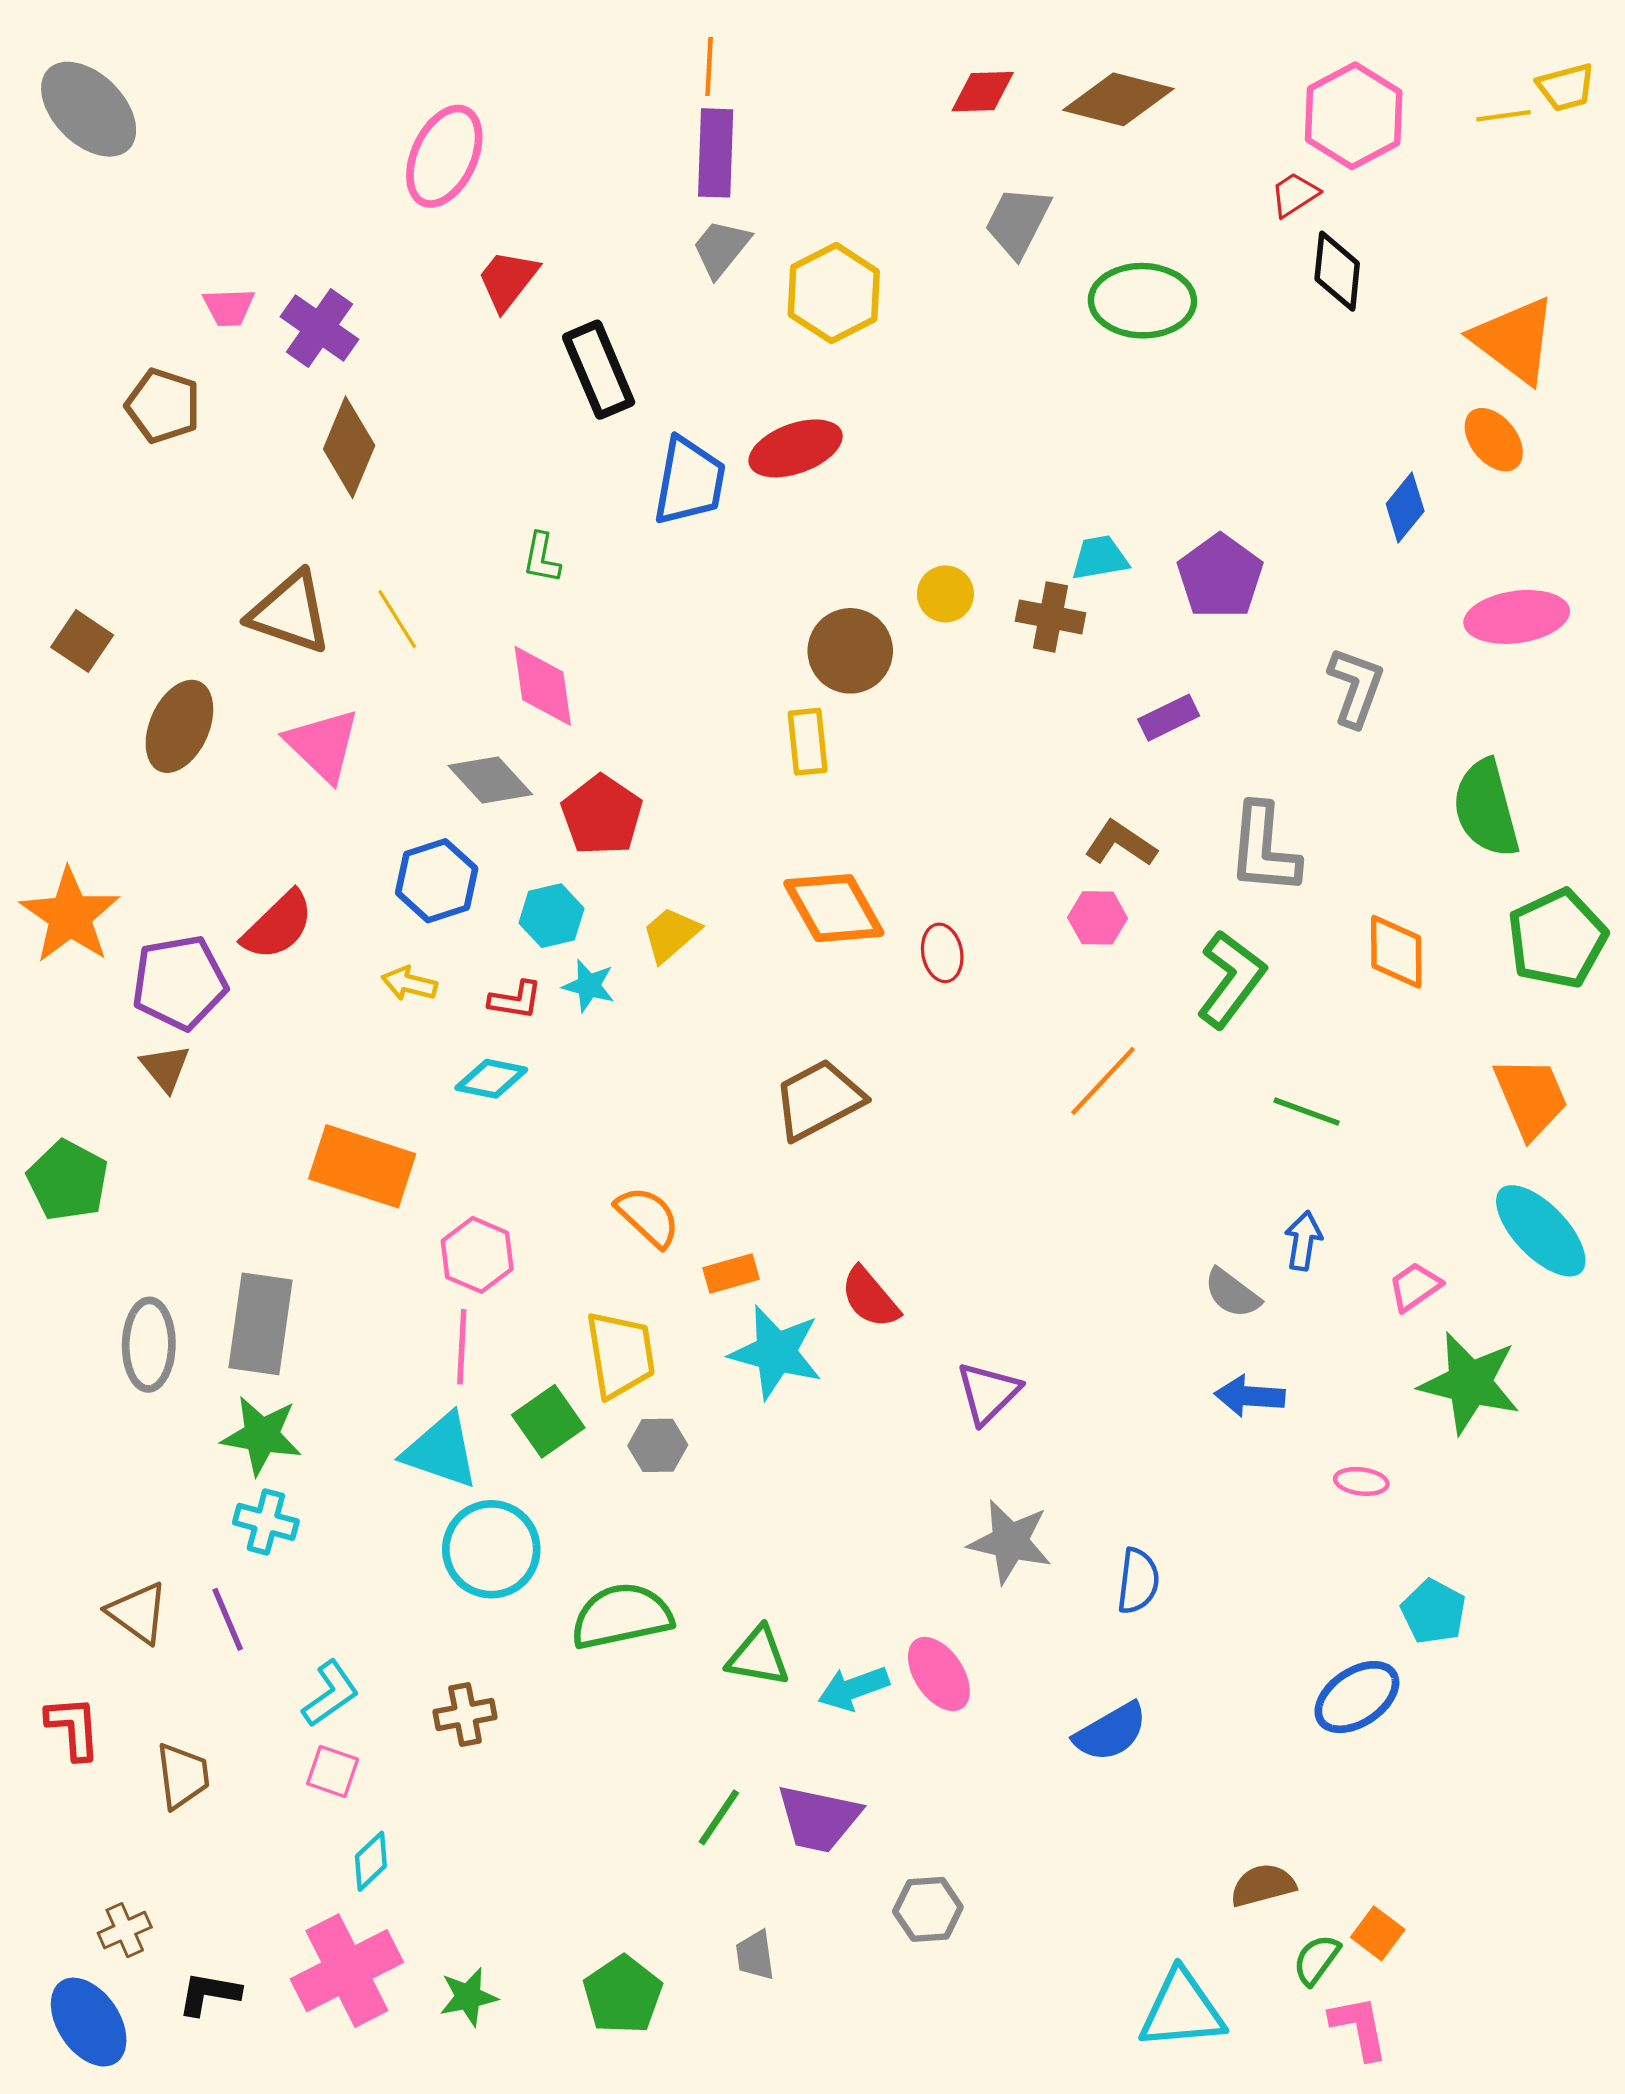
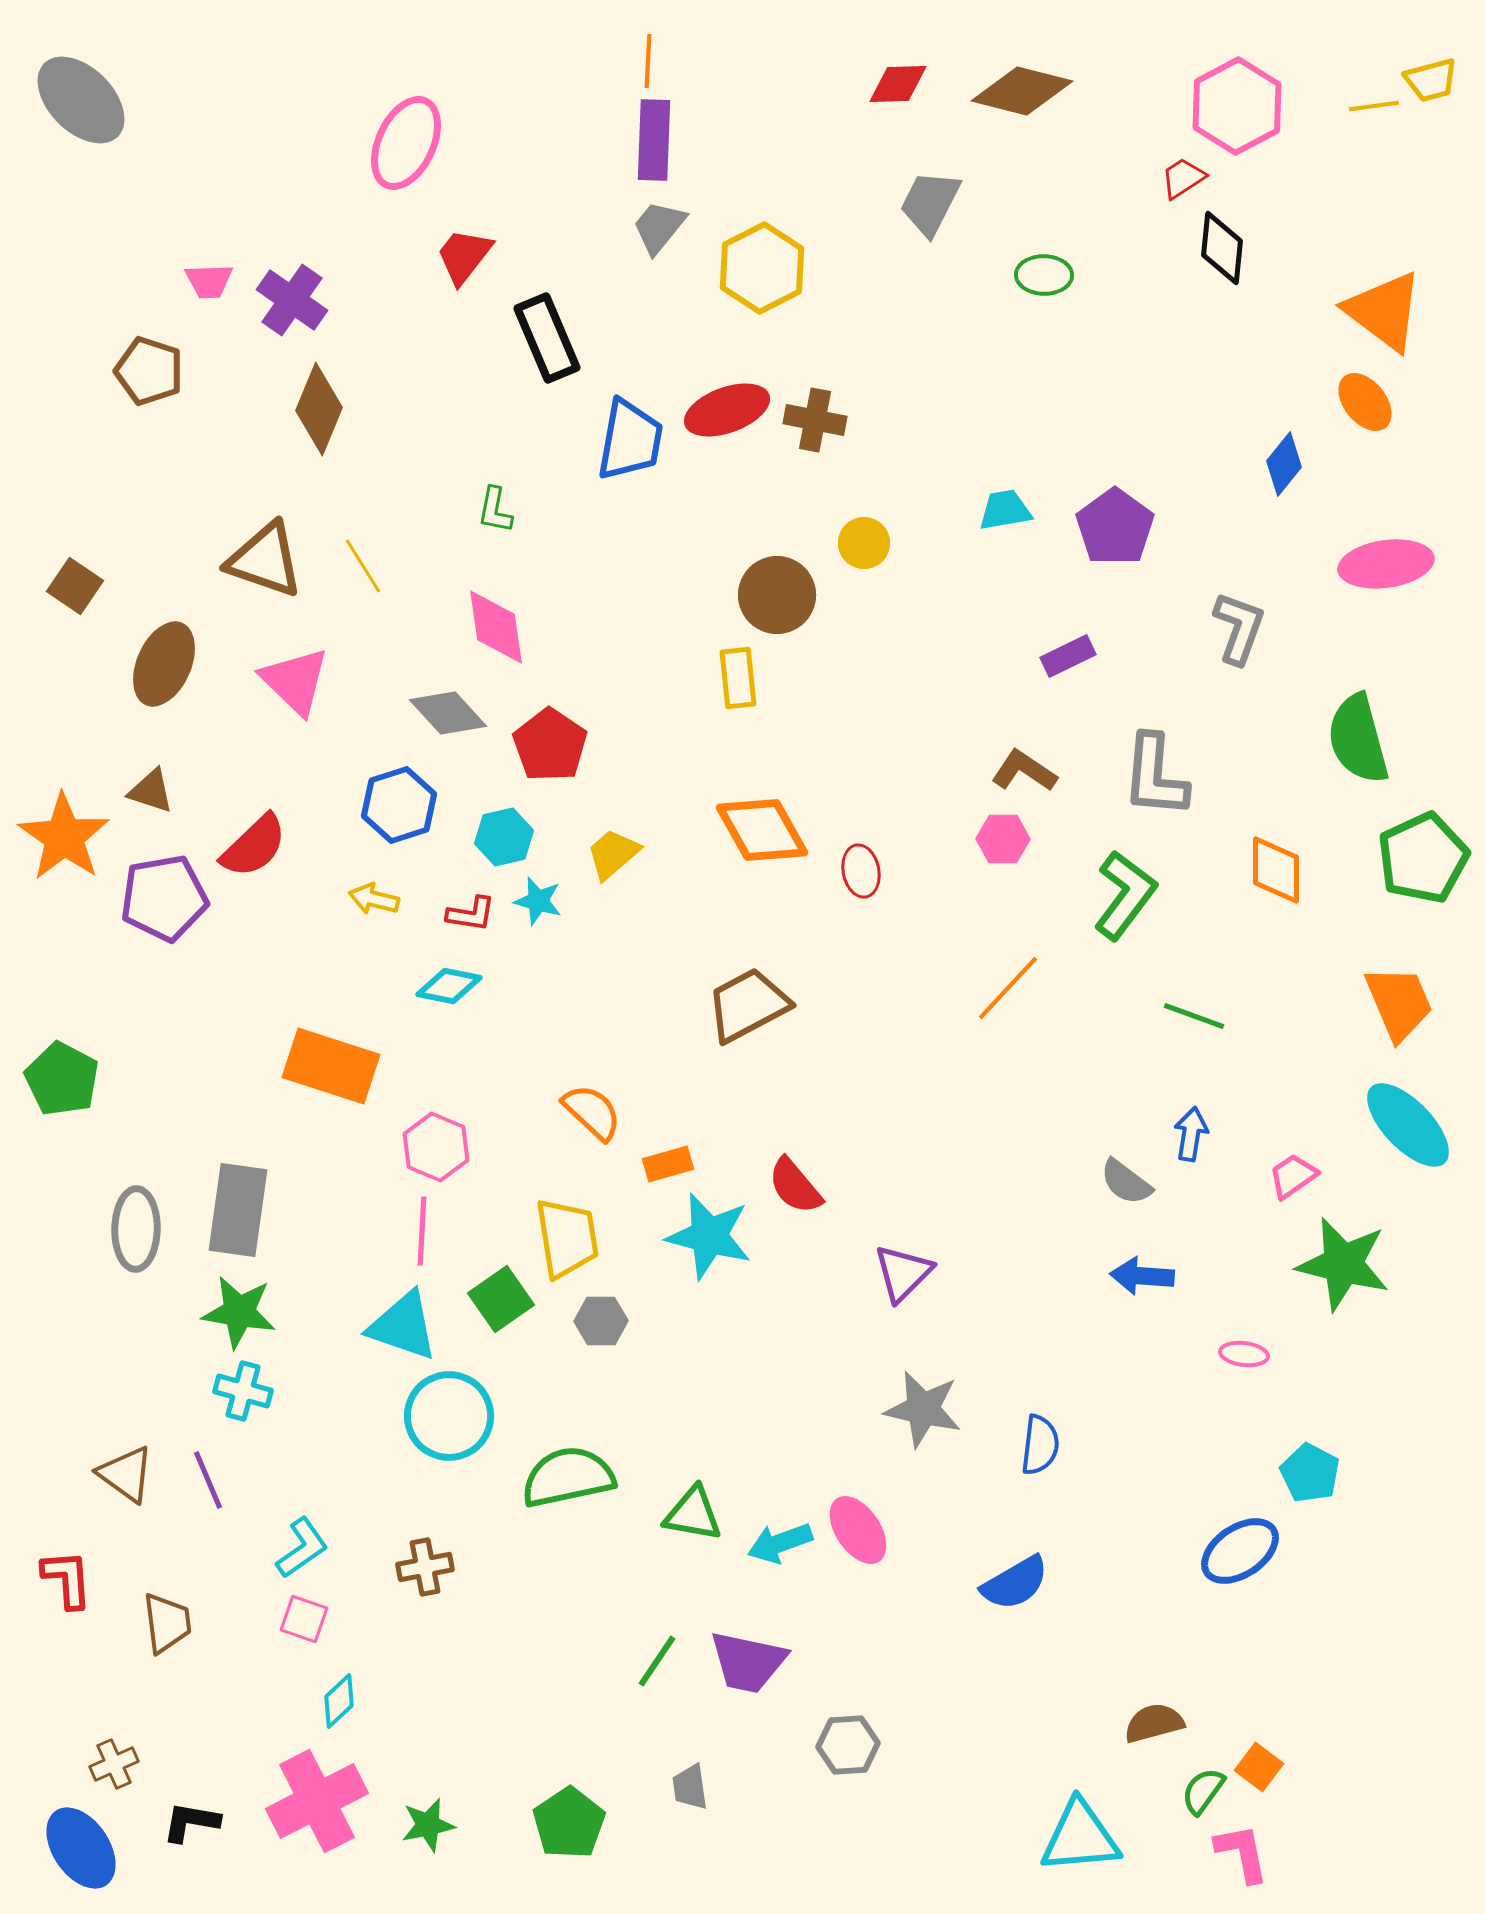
green ellipse: (1142, 301) -> (1044, 275), size x0.6
brown cross: (1051, 617) -> (815, 420), moved
brown triangle: (165, 1068) -> (151, 791), moved, turned -33

